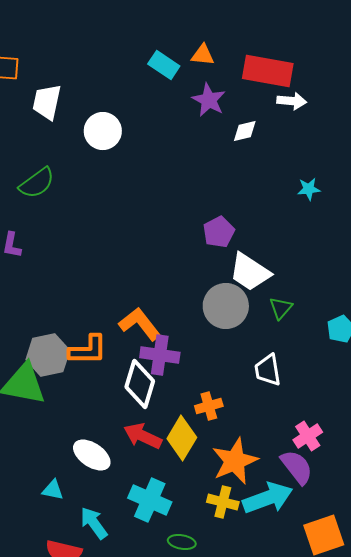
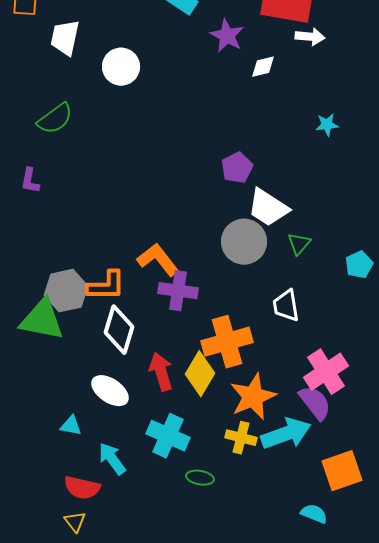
white diamond: (140, 384) -> (119, 330), moved
orange cross: (209, 406) -> (227, 342), size x1.8
red arrow: (143, 436) -> (161, 372), turned 48
pink cross: (308, 436) -> (326, 372), size x1.5

